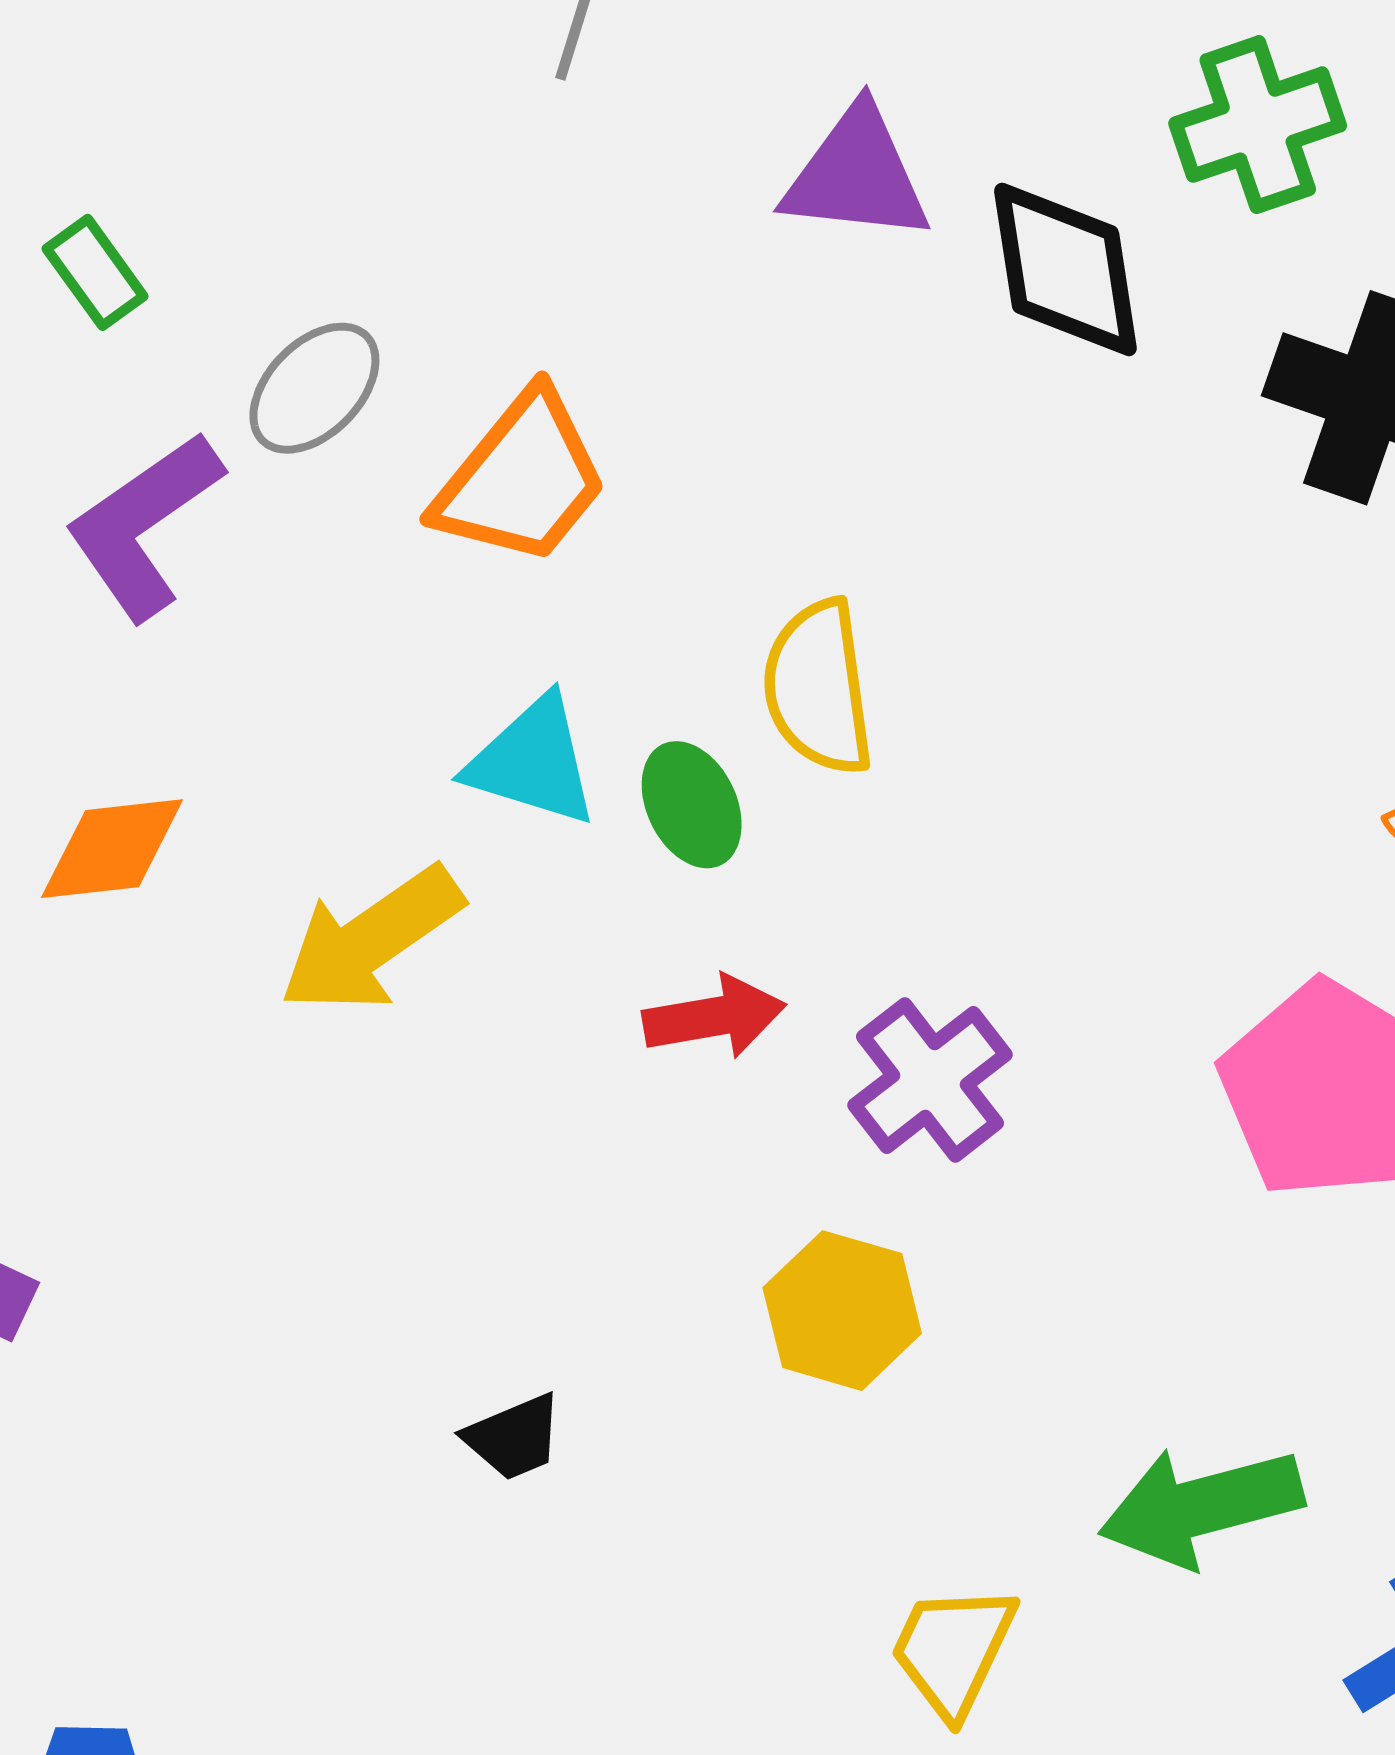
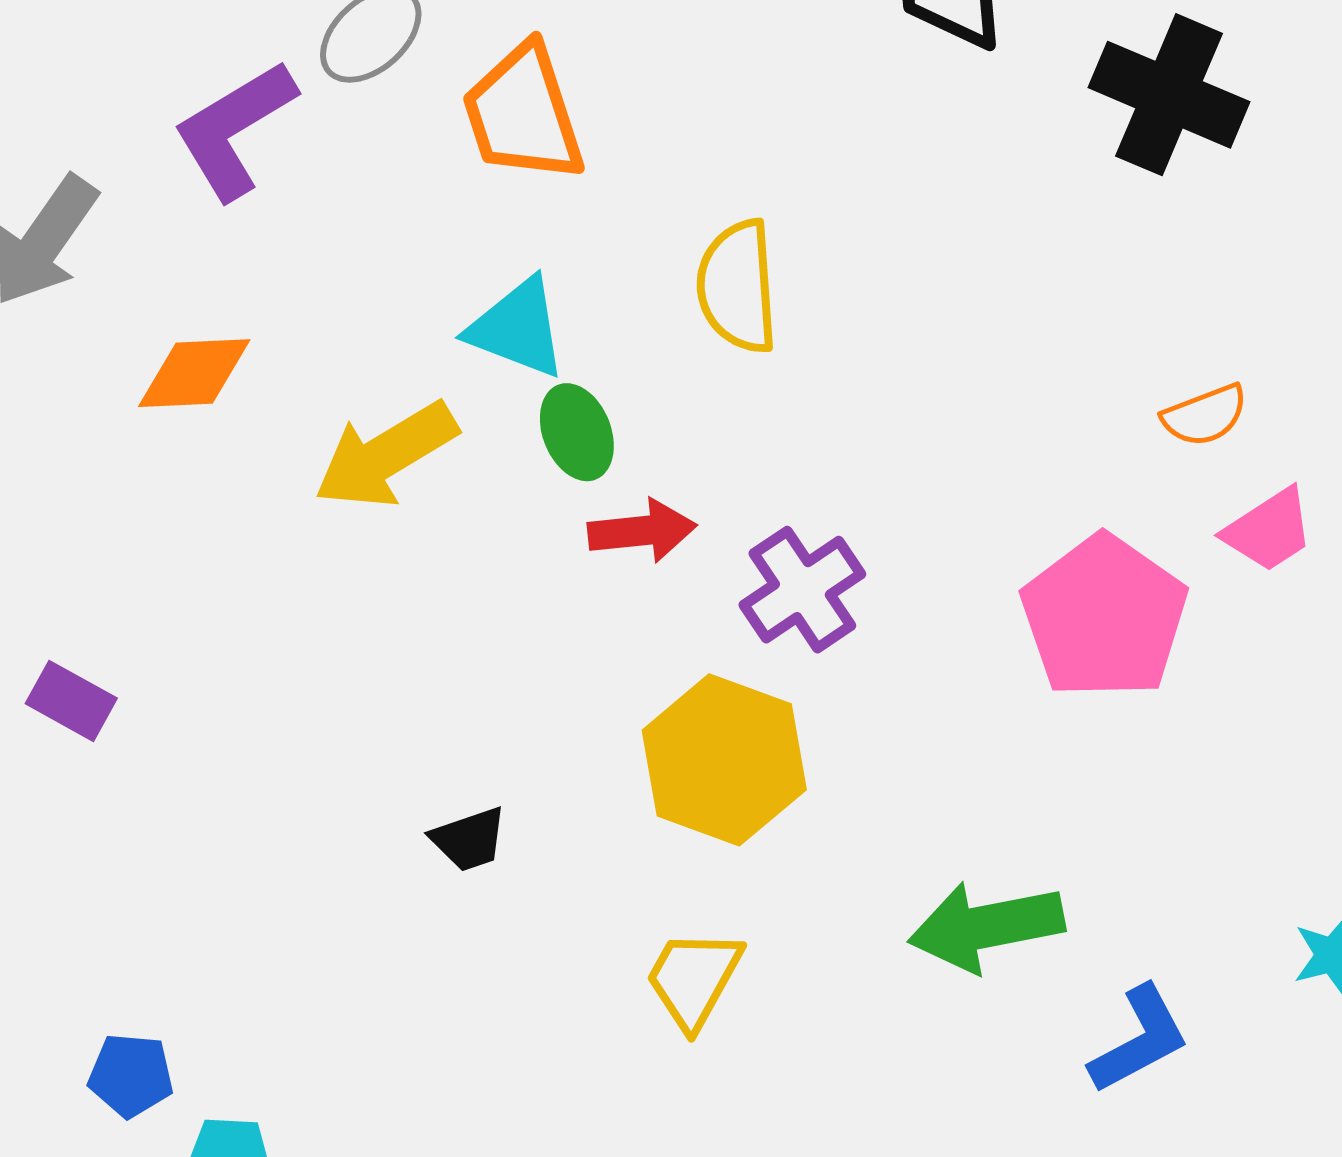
orange trapezoid: (522, 479) -> (523, 114), turned 119
green ellipse: (692, 805) -> (577, 432), moved
yellow hexagon: (842, 1311) -> (724, 760), size x1.4
yellow trapezoid: (953, 1650) -> (694, 979), moved

